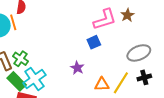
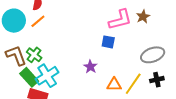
orange line: (13, 22) -> (38, 21), moved, turned 63
blue square: (94, 42) -> (108, 42), turned 32

